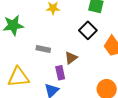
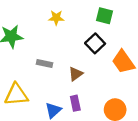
purple rectangle: (60, 73) -> (75, 103), moved

